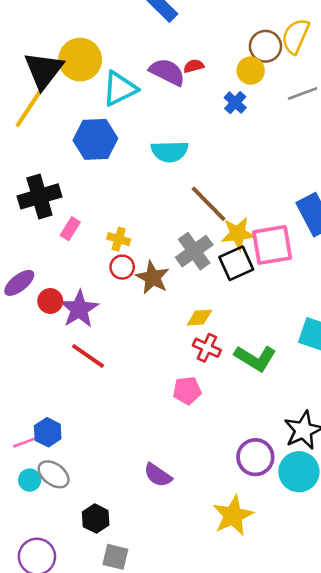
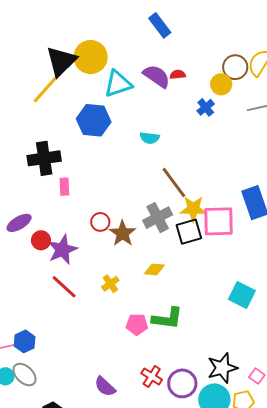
cyan semicircle: (170, 151) -> (150, 138), size x0.7
pink rectangle: (70, 229) -> (64, 187), turned -42
yellow cross: (119, 239) -> (110, 284), moved, turned 30
red cross: (207, 348) -> (152, 377), moved
green L-shape: (255, 358) -> (167, 318), moved, turned -32

